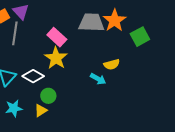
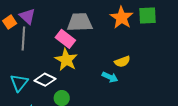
gray trapezoid: (91, 23) -> (80, 22), moved
green square: (140, 37) -> (147, 16), moved, turned 30

